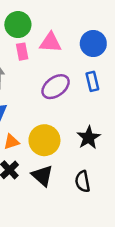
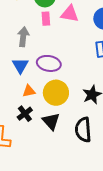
purple ellipse: (56, 87) -> (49, 63), moved, turned 40
black semicircle: (83, 181) -> (83, 130), size x1.4

